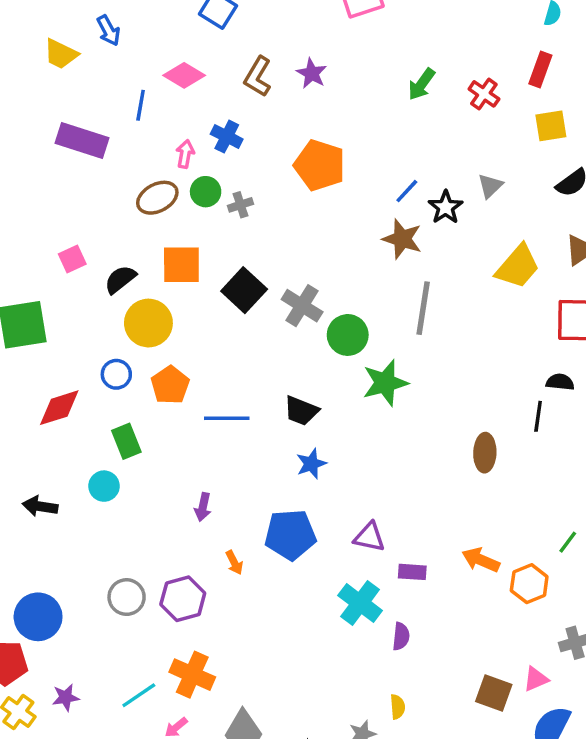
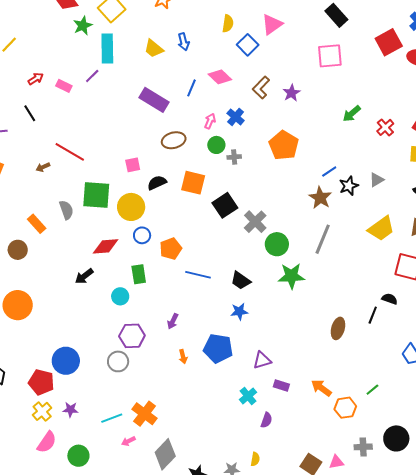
brown ellipse: (157, 198) -> (174, 140), moved
yellow circle: (148, 323) -> (131, 207), moved
black arrow: (40, 506) -> (84, 276), moved, turned -60
purple triangle: (369, 537) -> (262, 360), turned -42
purple hexagon: (183, 599) -> (132, 336), moved
cyan cross: (360, 603) -> (248, 396), size x0.7

